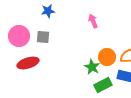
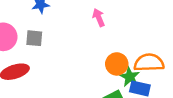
green star: (92, 67) -> (130, 77), moved

